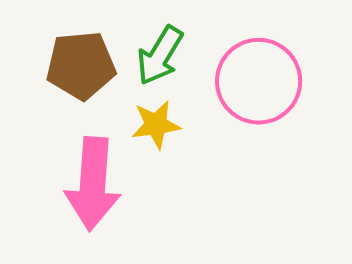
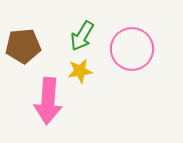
brown pentagon: (81, 65) -> (23, 46), moved

